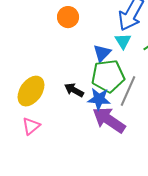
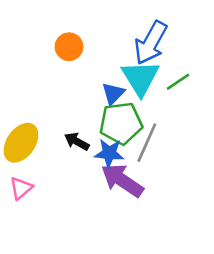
cyan triangle: (123, 41) -> (140, 78), size x1.8

